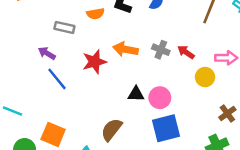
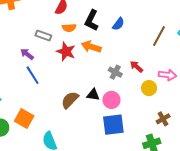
orange arrow: (125, 49) -> (91, 47), moved
gray cross: (161, 50) -> (115, 72), moved
red star: (94, 62) -> (66, 52), moved, turned 30
brown semicircle: (112, 130) -> (70, 100), moved

